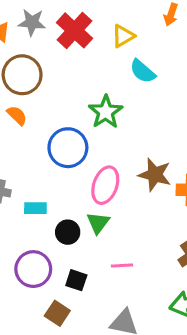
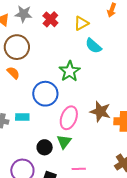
red cross: (74, 30) -> (50, 19), size x0.7
cyan rectangle: (35, 208) -> (22, 117), moved

